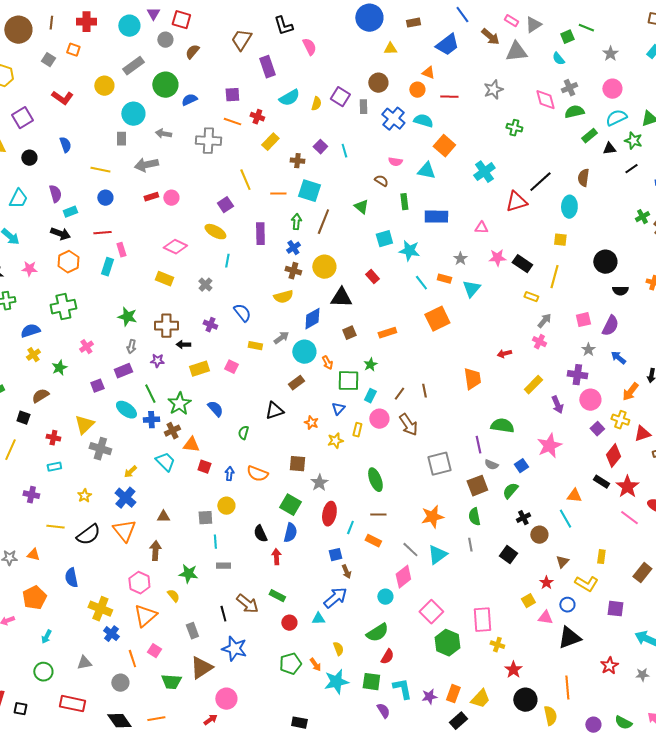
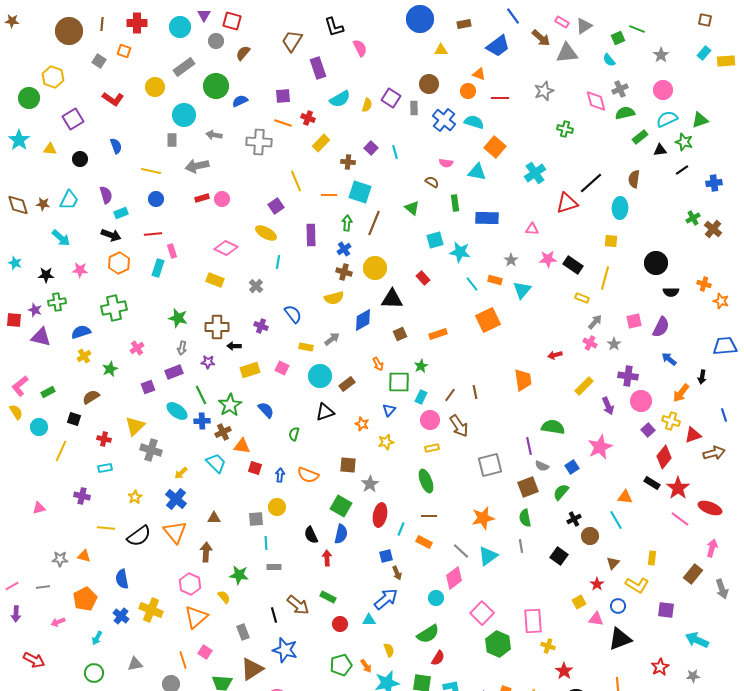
gray star: (588, 350) -> (614, 344), moved
cyan circle: (304, 352) -> (320, 376), moved
yellow rectangle: (357, 430) -> (432, 448), moved, turned 64
blue cross: (111, 634) -> (121, 616), moved

